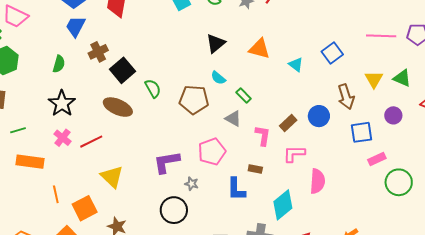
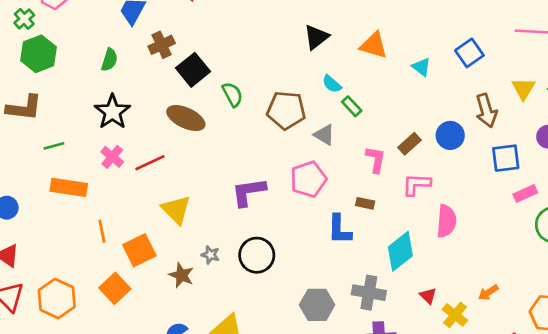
cyan semicircle: (218, 78) -> (332, 84), moved
gray triangle: (233, 119) -> (324, 135), moved
gray star: (192, 184) -> (210, 255), moved

